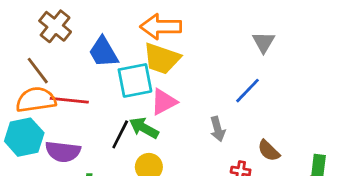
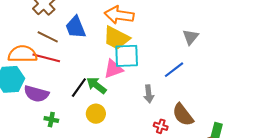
brown line: (38, 71) -> (48, 37), moved, turned -35
cyan square: (135, 80) -> (127, 56), moved
brown semicircle: (269, 151) -> (183, 115), size x1.4

